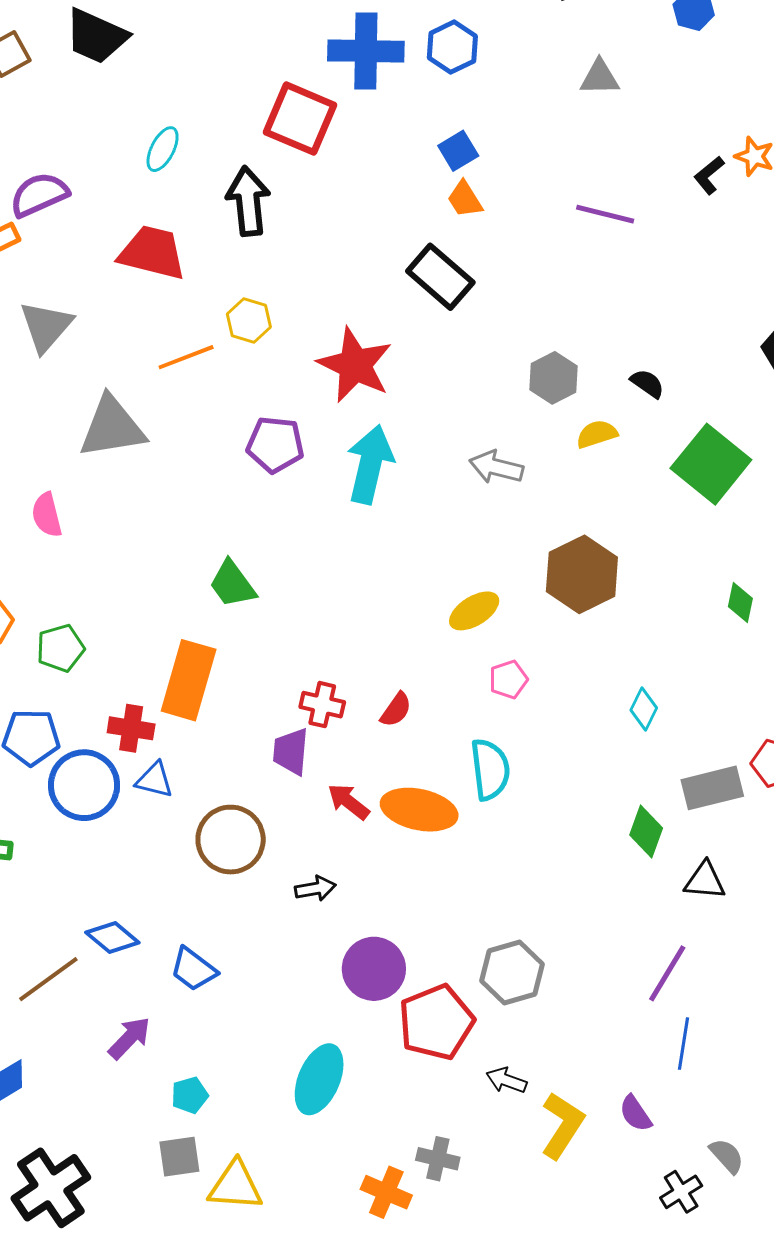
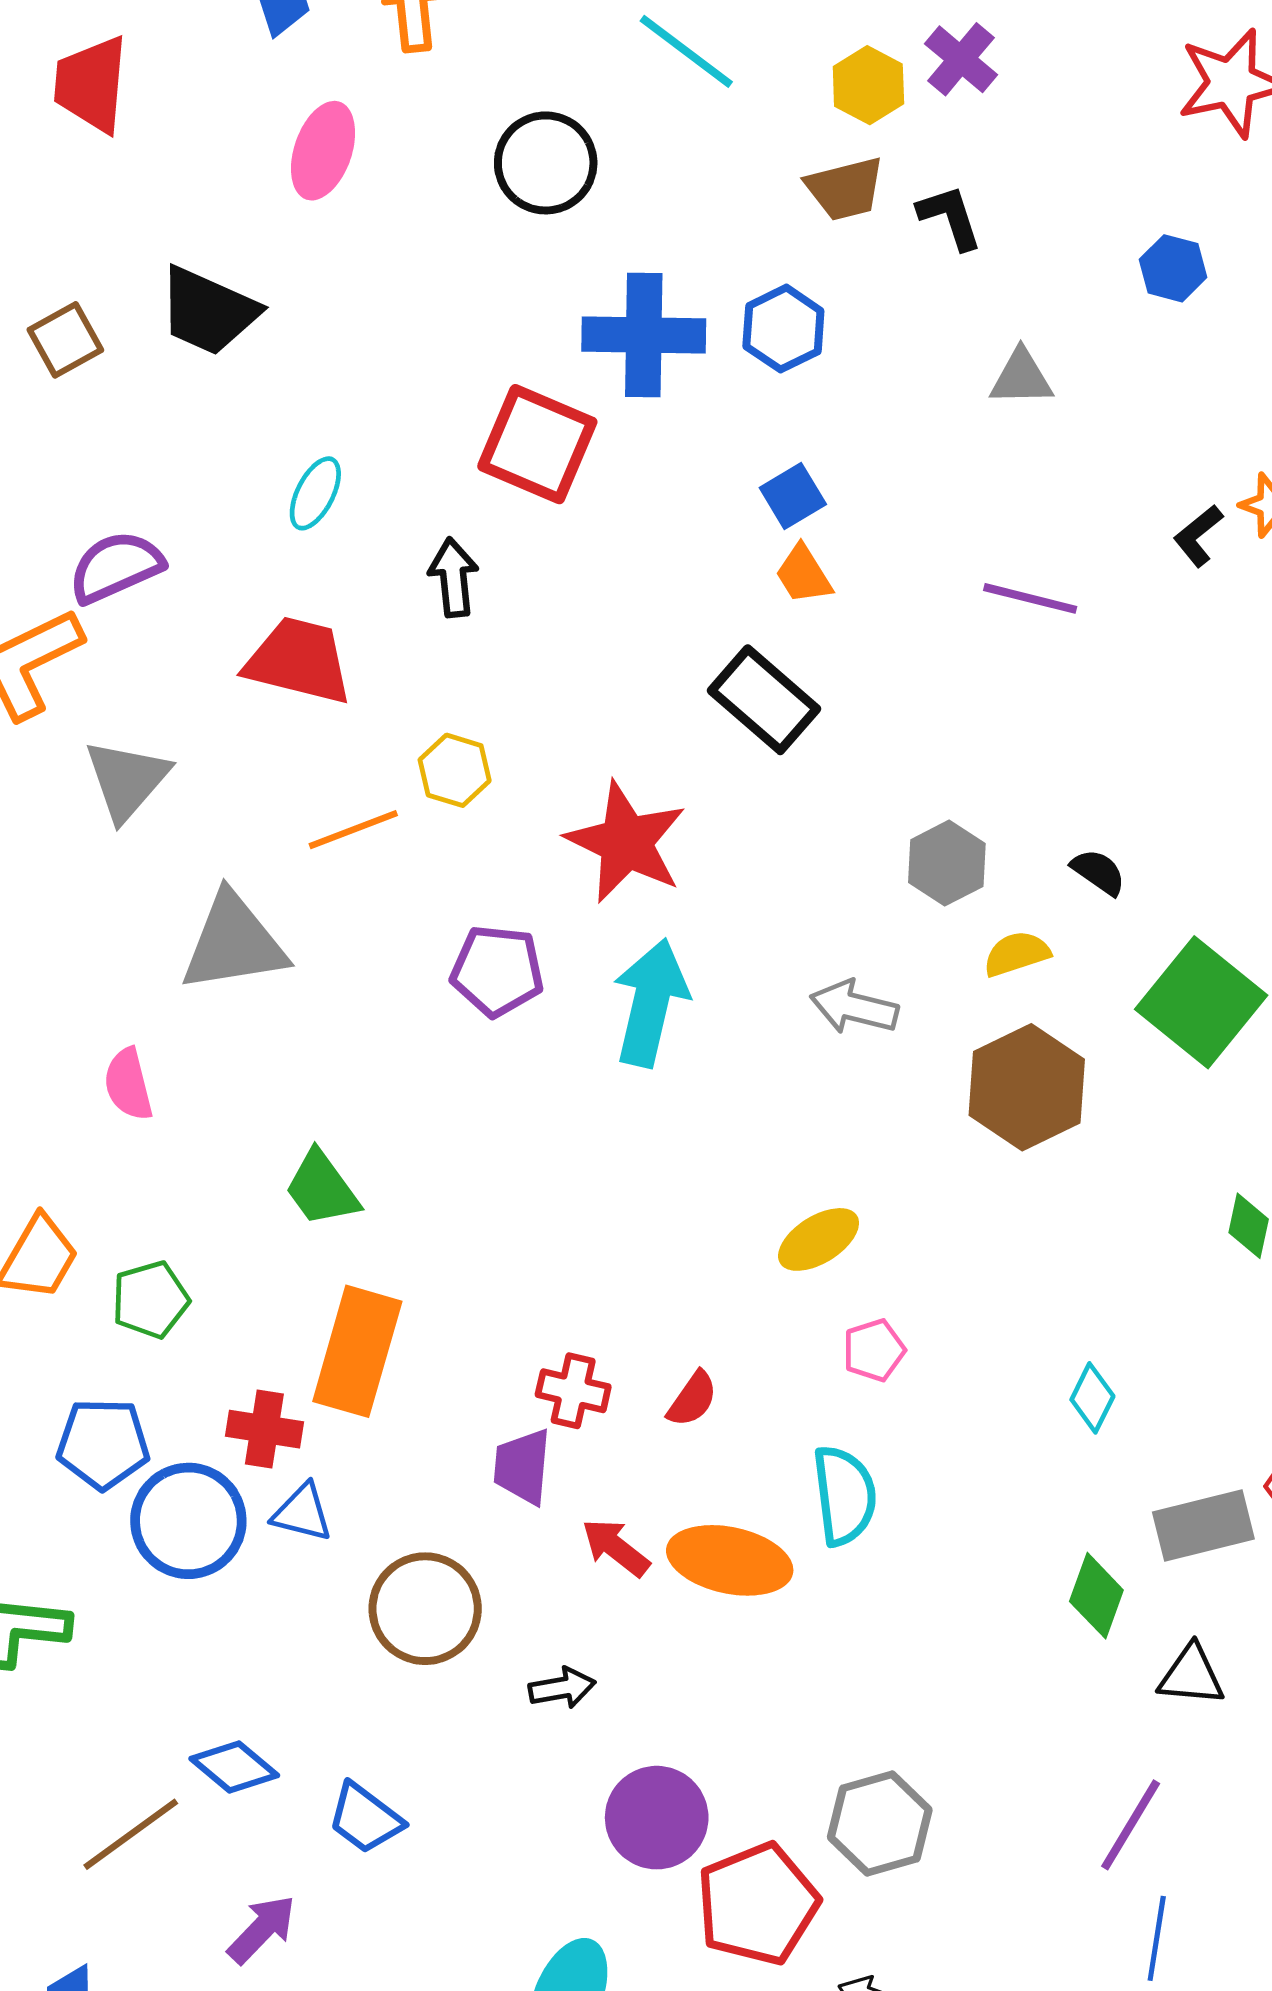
black arrow: (248, 201) -> (454, 578), size x0.7
brown hexagon: (582, 574) -> (1027, 1087), moved
green trapezoid: (232, 584) -> (322, 1189), moved

